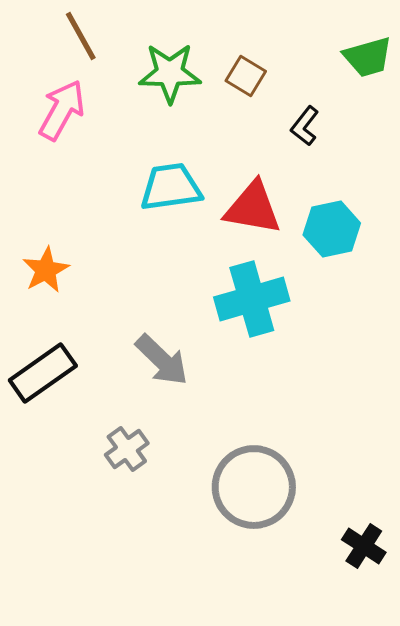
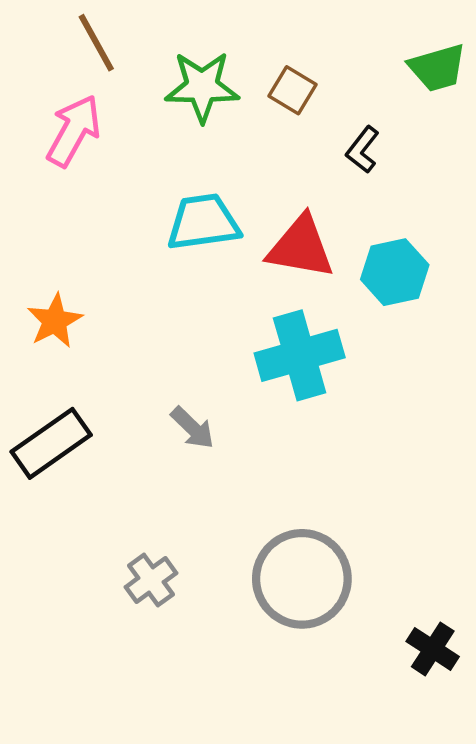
gray arrow: (162, 360) -> (193, 428), size x0.7
gray cross: (127, 449) -> (151, 580), moved

